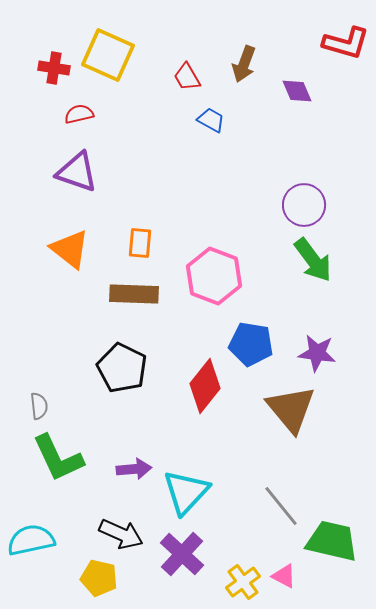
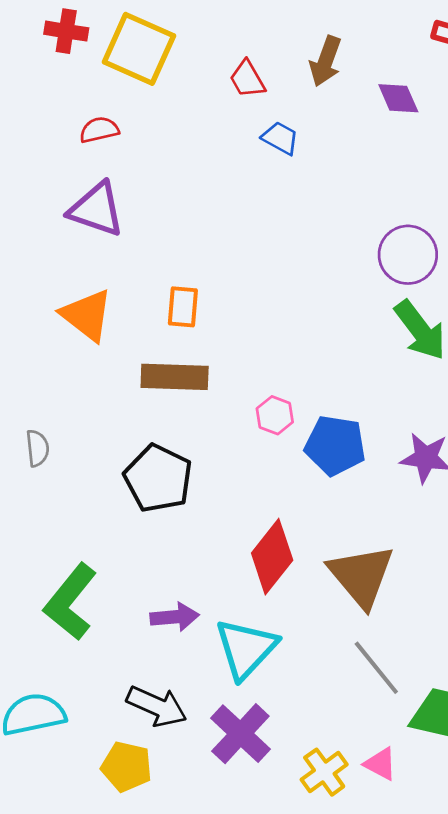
red cross: (54, 68) -> (66, 31), moved
pink hexagon: (214, 276) -> (275, 415), moved, size x0.5
red diamond: (205, 386) -> (272, 557), moved
gray semicircle: (39, 406) -> (37, 448), moved
brown triangle: (291, 409) -> (361, 576), moved
green L-shape: (58, 458) -> (70, 602), turned 64

